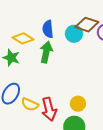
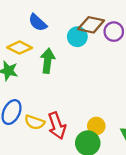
blue semicircle: (48, 29) -> (38, 23), moved, turned -36
yellow circle: (78, 104) -> (96, 126), moved

